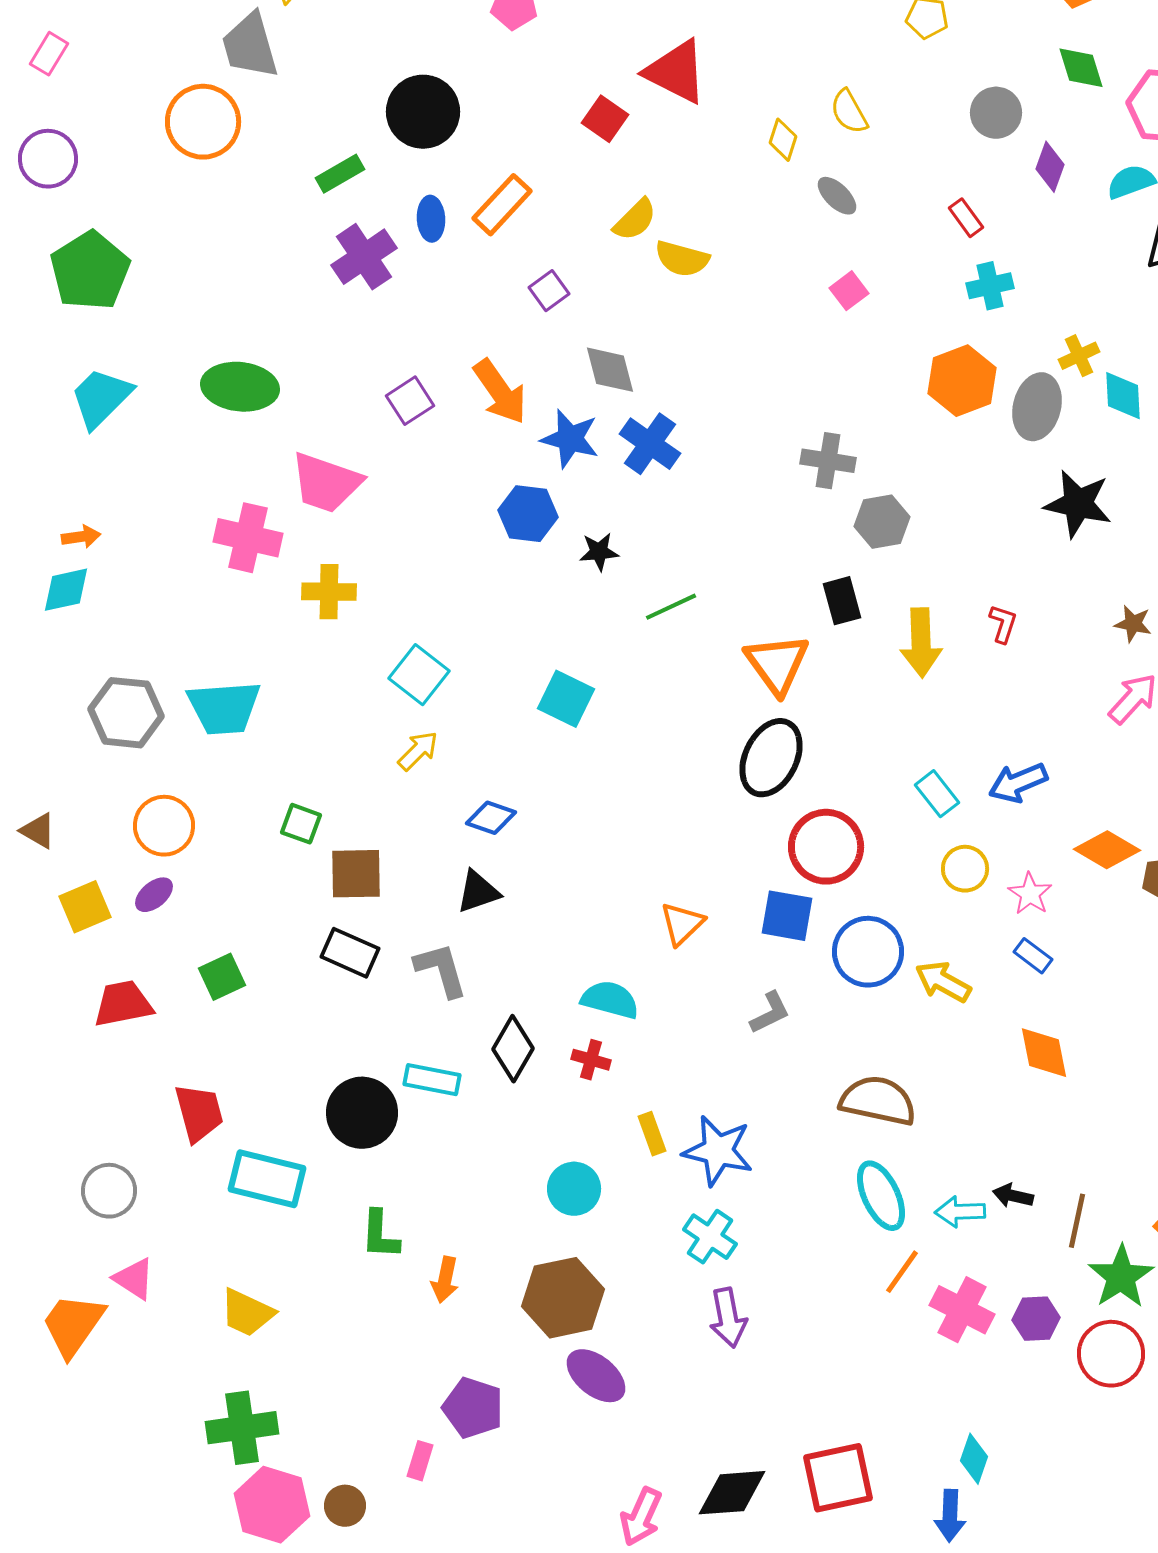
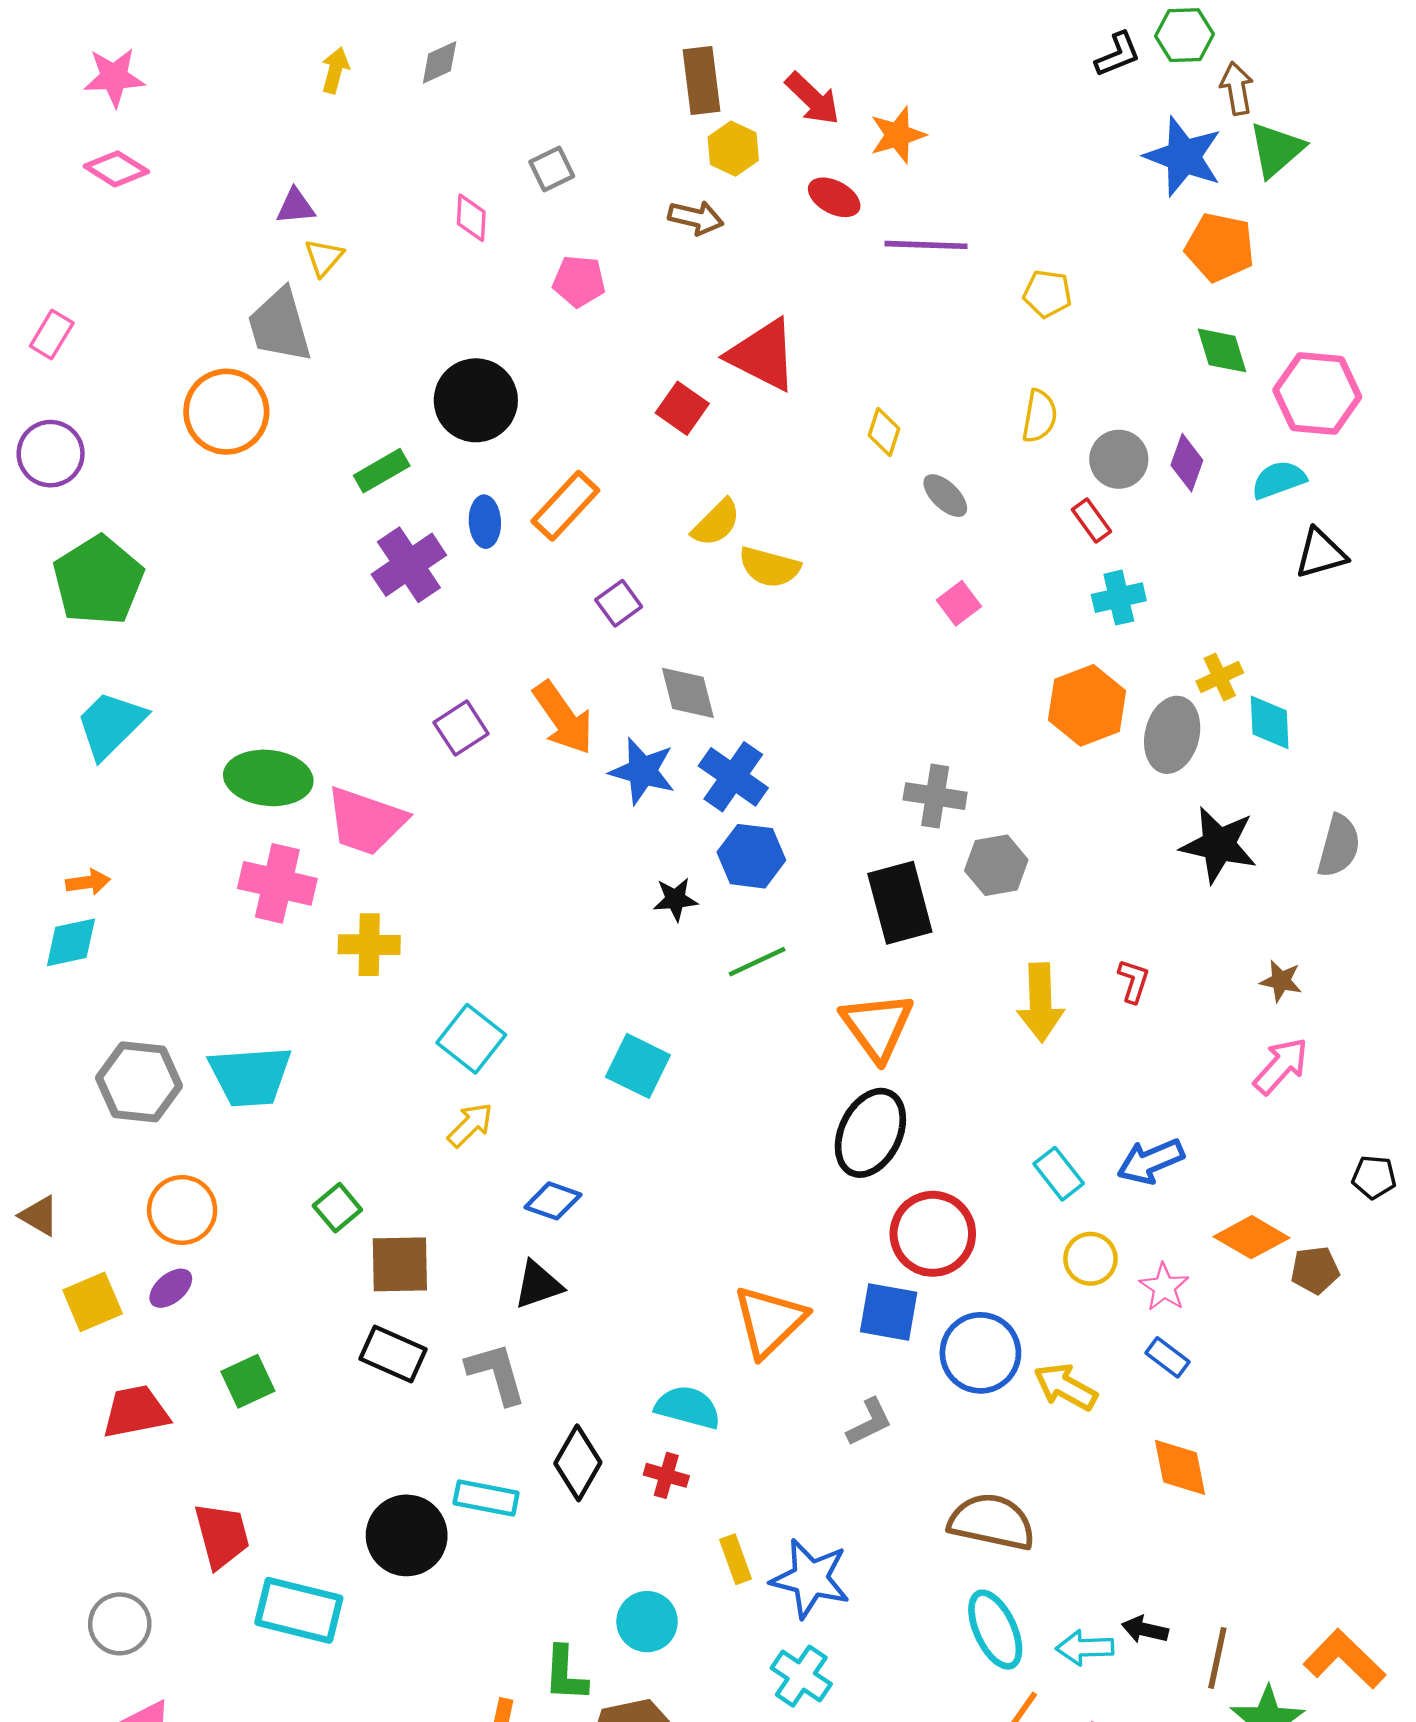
yellow semicircle: (849, 112) -> (1039, 416), moved, turned -141
gray circle: (996, 113) -> (1119, 459), moved
green ellipse: (240, 387) -> (268, 778), moved
blue hexagon: (528, 514) -> (751, 856), moved
black rectangle: (842, 601) -> (900, 903), moved, size x1.5
green square: (301, 824) -> (337, 1208), turned 30
orange triangle: (682, 924) -> (770, 1321), size x1.5
green L-shape: (380, 1235) -> (565, 1674), moved

